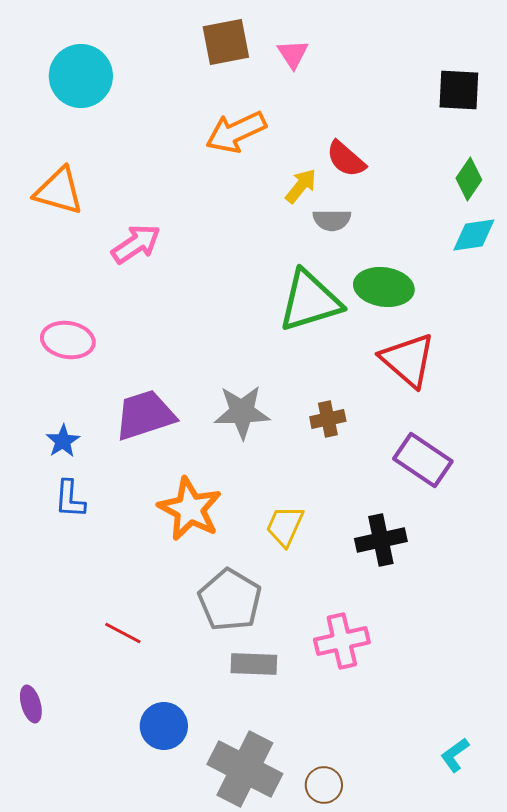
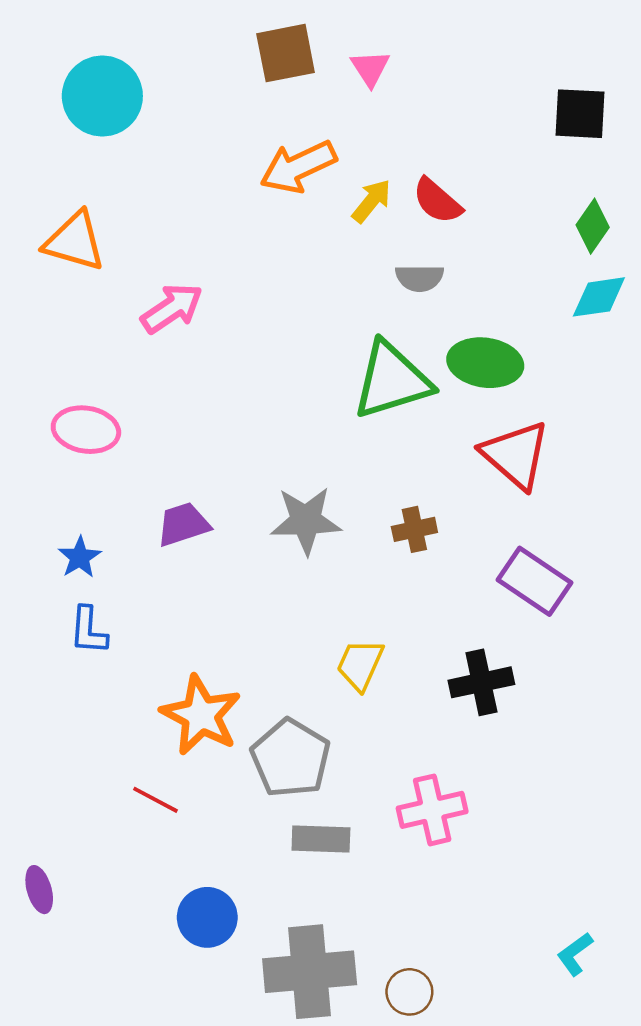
yellow arrow: (301, 186) -> (371, 201), moved
purple trapezoid: (145, 415) -> (183, 524), size x0.7
orange star: (190, 509) -> (201, 715), moved
gray cross: (245, 769) -> (310, 972), turned -32

